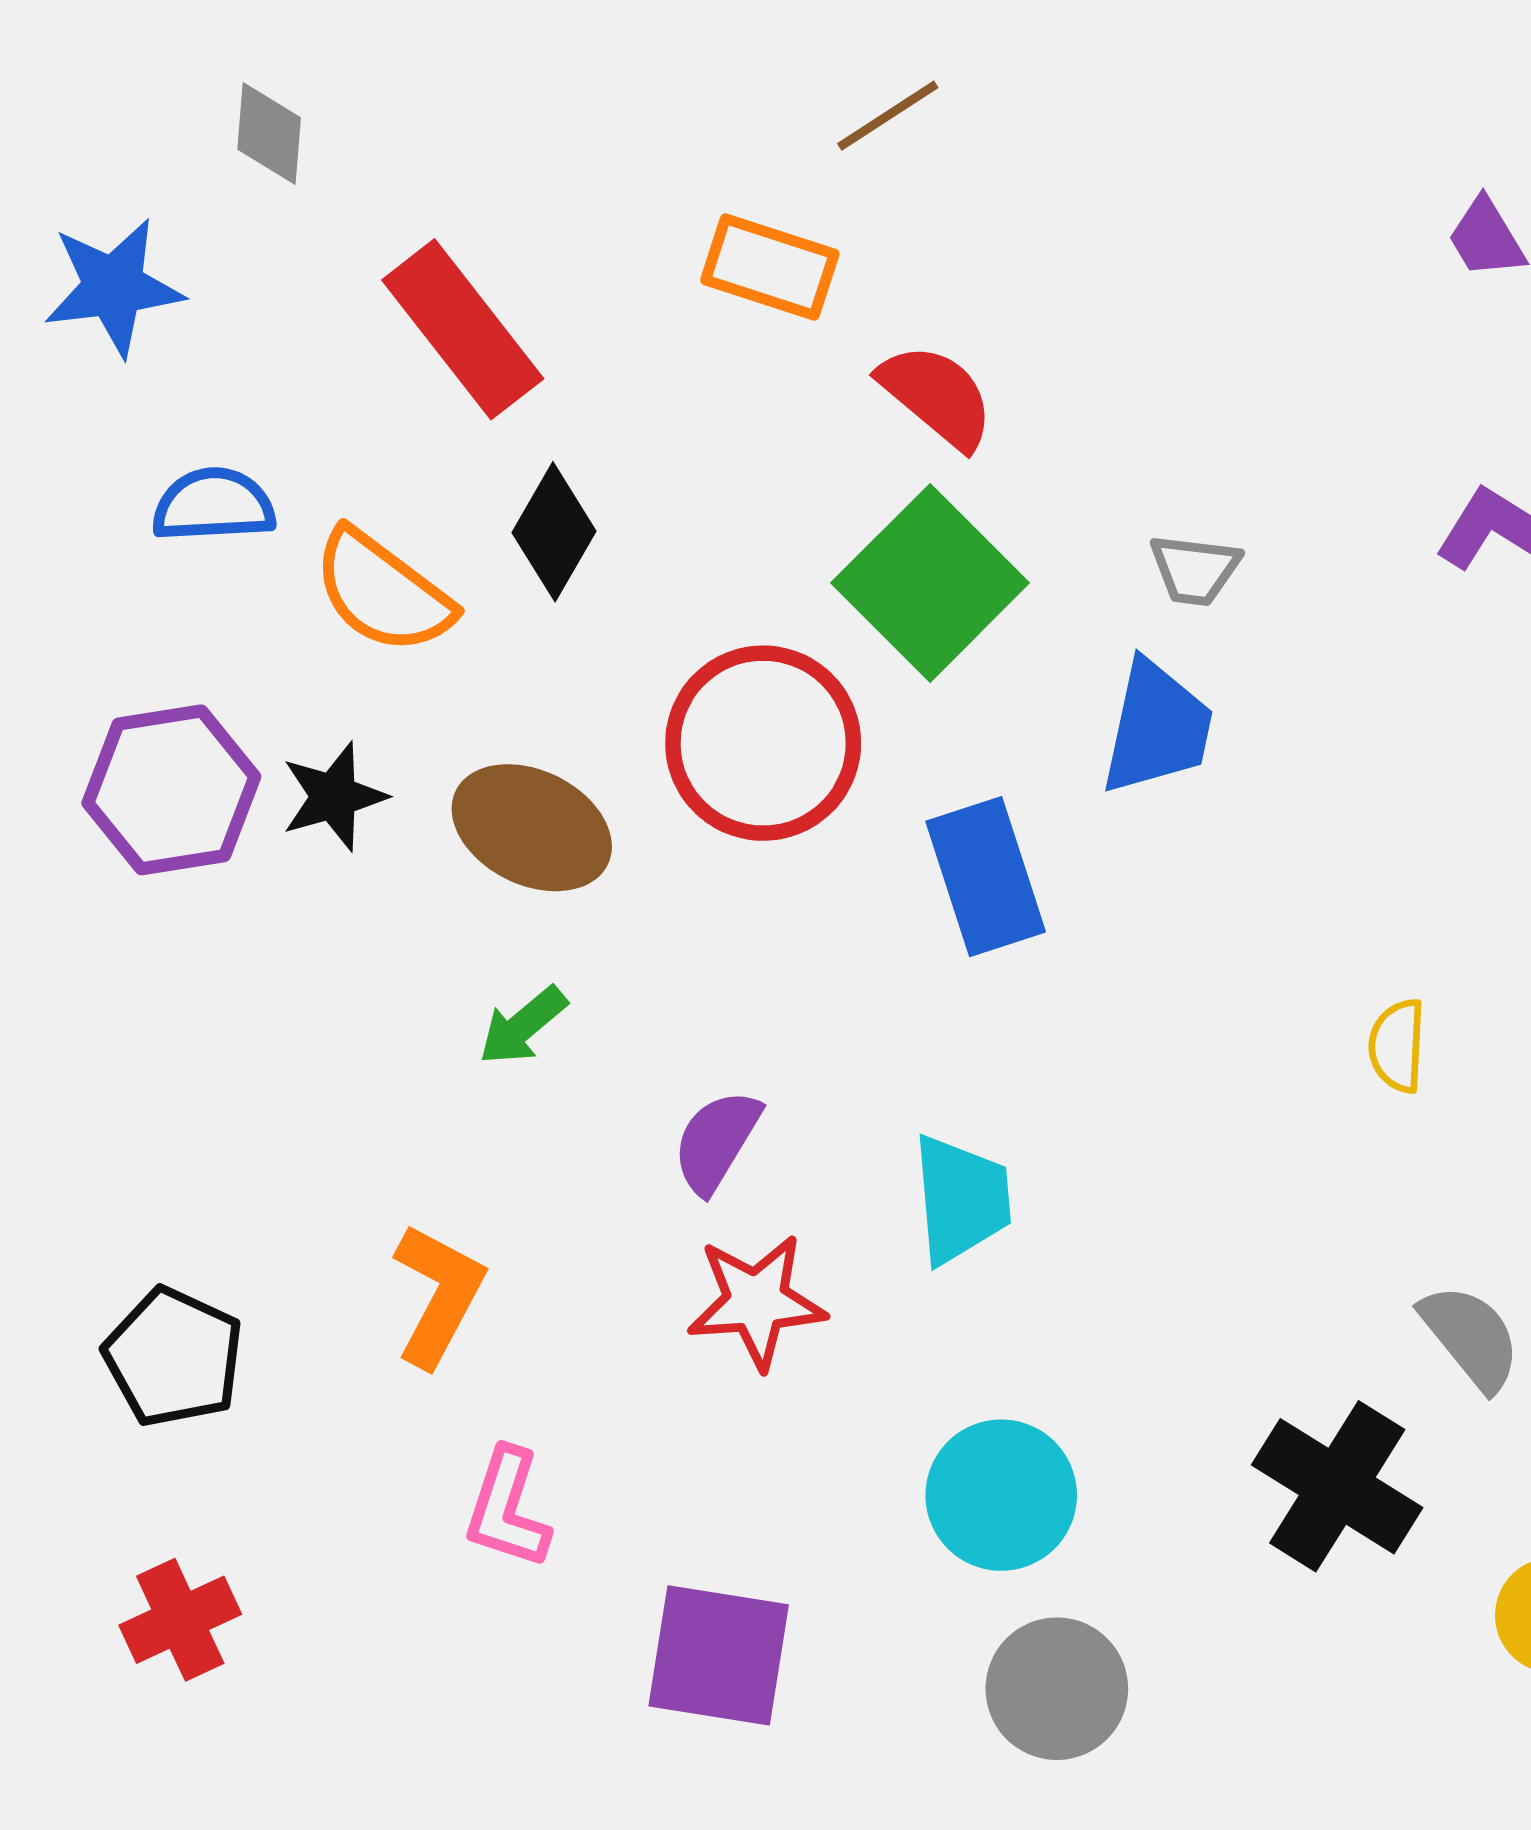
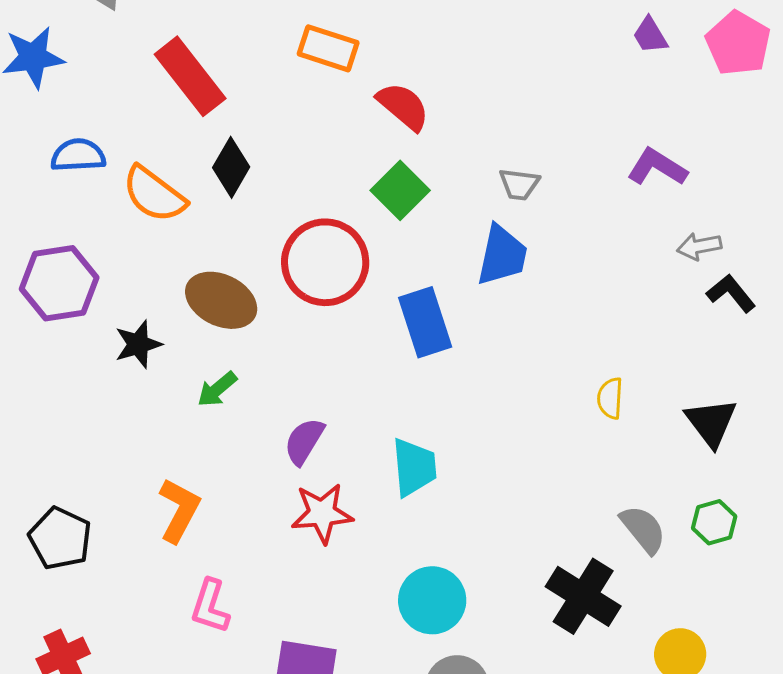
green square: (930, 583) -> (400, 190), size x0.7
black star: (334, 797) -> (138, 344), moved

